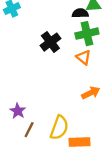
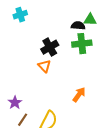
orange triangle: (84, 57) -> (44, 66), moved
orange arrow: (91, 93) -> (79, 95), turned -35

